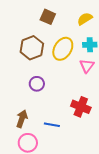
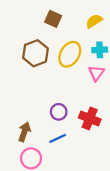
purple circle: (37, 84) -> (59, 112), moved
blue line: (52, 125) -> (58, 138), turned -35

